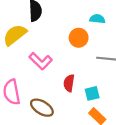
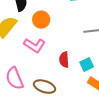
orange circle: (79, 38) -> (41, 20), moved

